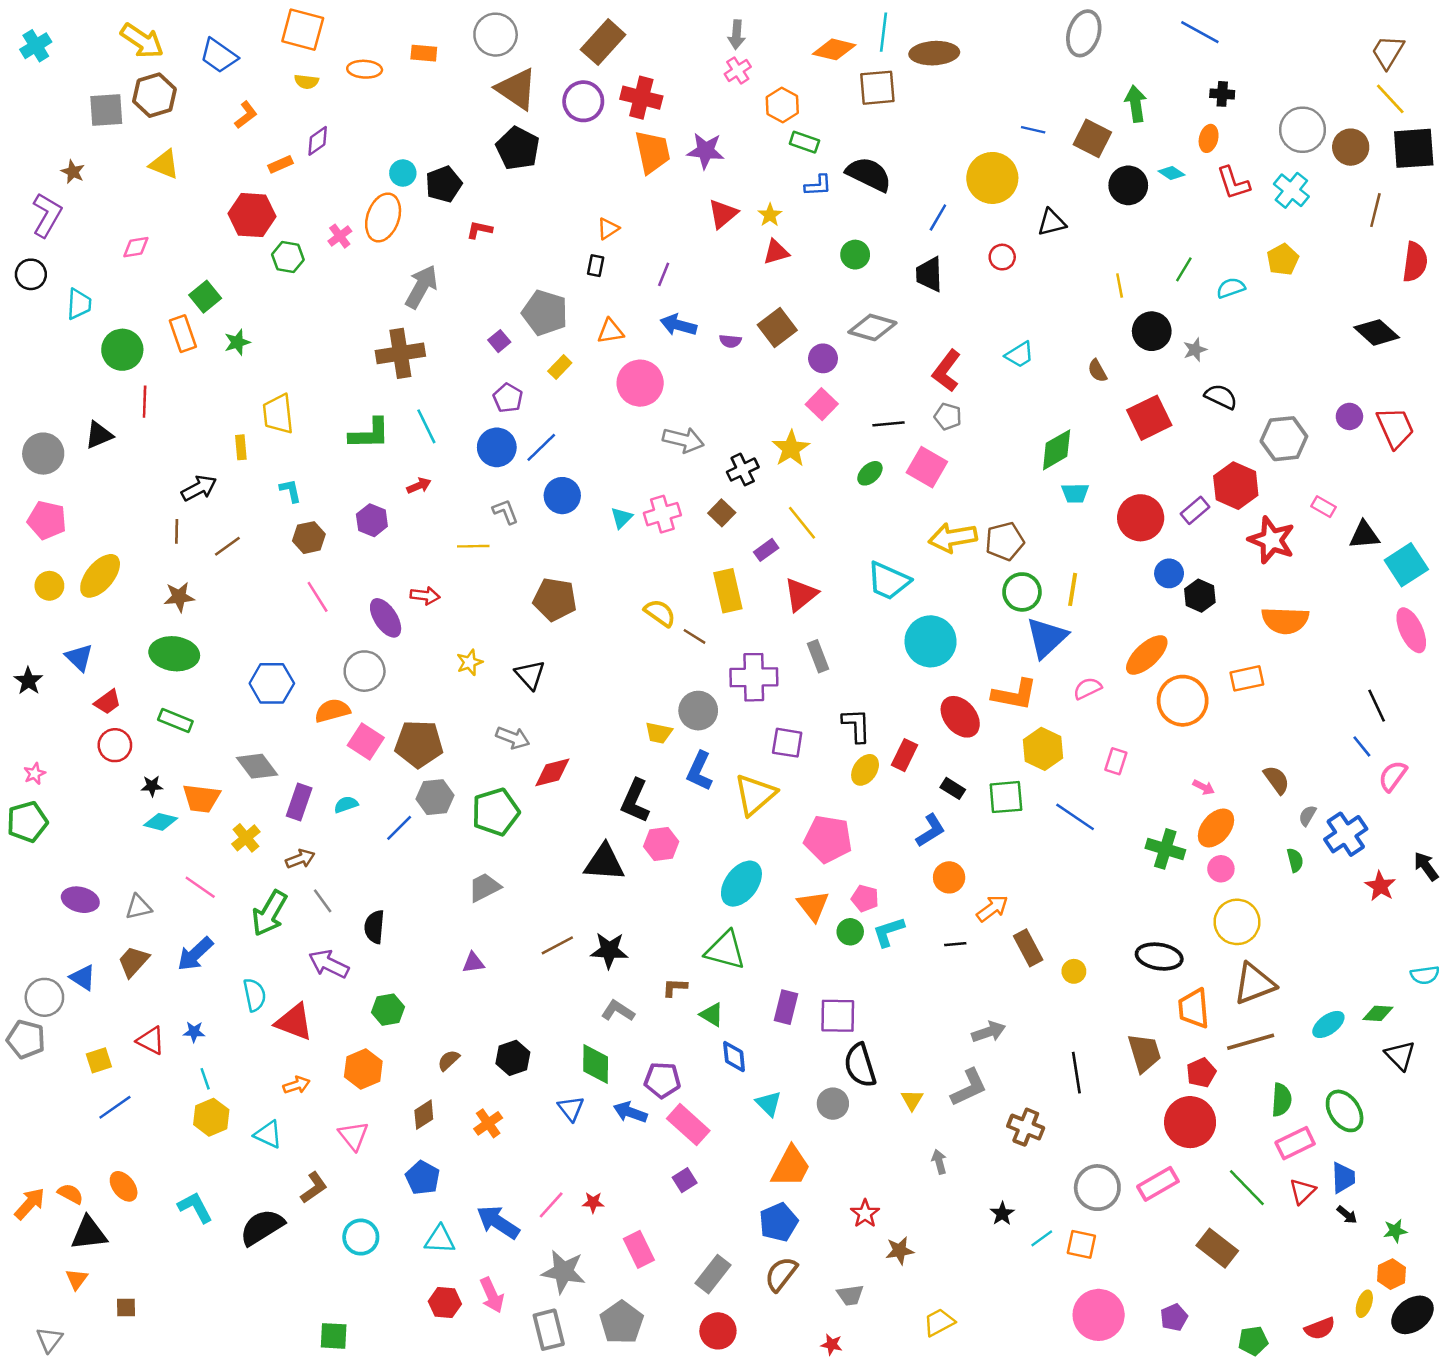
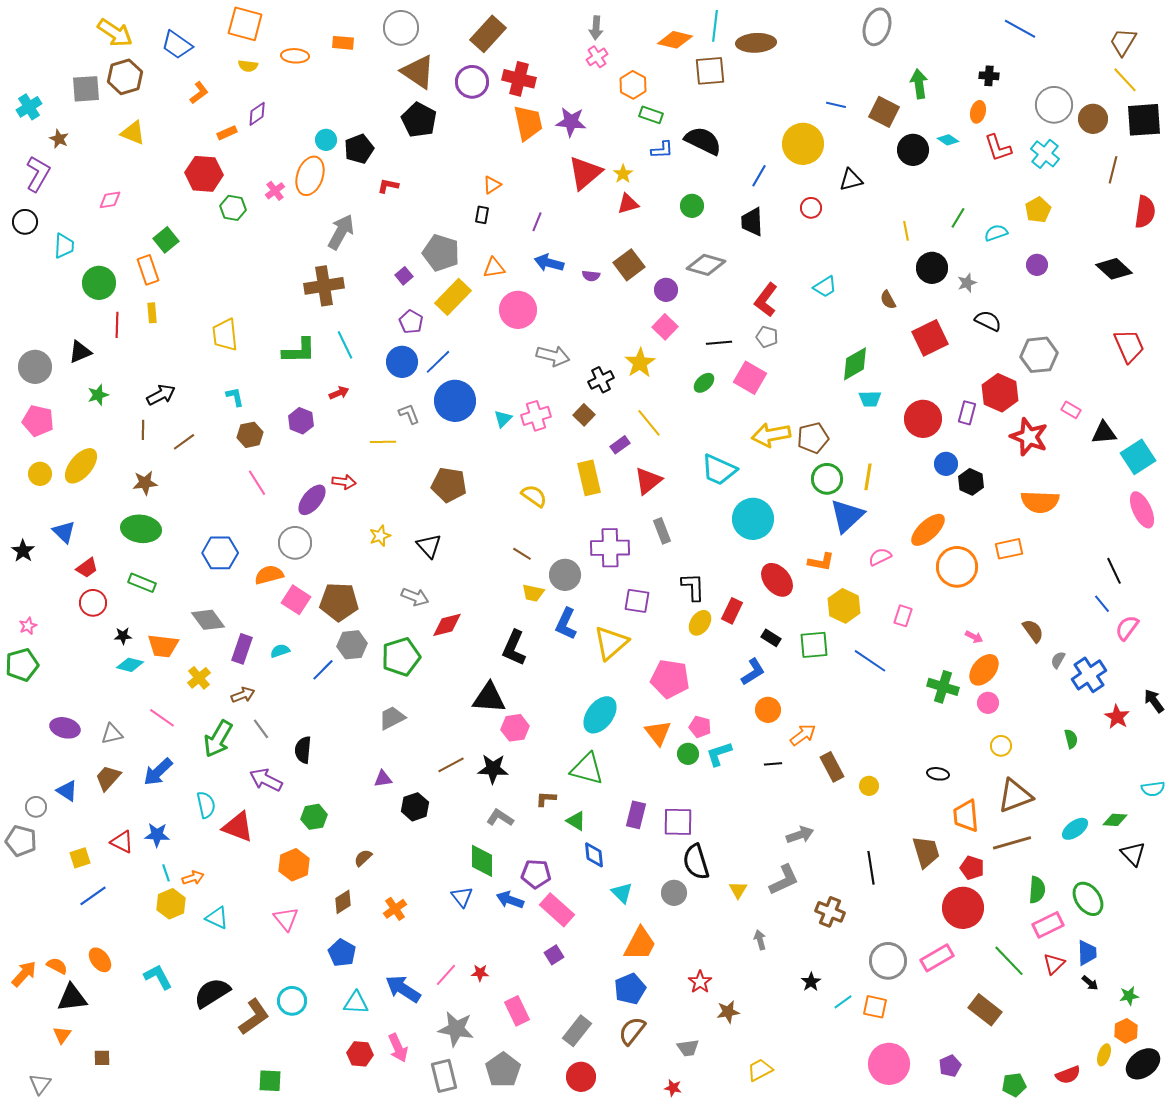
blue line: (1200, 32) -> (1020, 29), moved
cyan cross: (36, 46) -> (29, 107), moved
red triangle: (723, 214) -> (585, 173), size x1.4
green star: (237, 342) -> (98, 395), moved
yellow rectangle: (560, 367) -> (453, 297), size x1.8
purple circle: (1349, 416) -> (1037, 265), moved
yellow rectangle: (241, 447) -> (152, 313), moved
blue circle: (562, 496) -> (455, 401), size x1.4
purple rectangle: (1195, 510) -> (967, 413), turned -35
purple ellipse: (386, 618) -> (312, 500), turned 72
brown line: (694, 636) -> (522, 554), moved
orange L-shape: (1015, 695) -> (821, 562), size x0.7
pink hexagon: (661, 844) -> (515, 728), moved
green semicircle: (1295, 860) -> (1071, 739), moved
yellow circle: (1237, 922) -> (1001, 746), size x0.6
black ellipse: (1159, 957) -> (938, 774), size x0.6
gray circle: (44, 997) -> (36, 807), size x0.7
blue star: (194, 1032) -> (157, 835), size x1.4
black hexagon: (513, 1058) -> (415, 807), moved
red pentagon: (1201, 1073) -> (972, 868), turned -30
orange arrow: (297, 1085) -> (193, 878), moved
brown L-shape: (314, 1188) -> (254, 1017), moved, size x1.4

